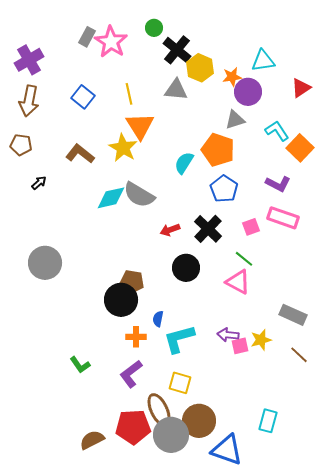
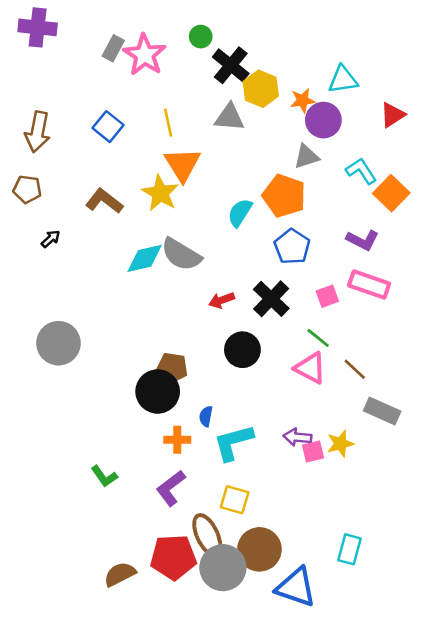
purple cross: (29, 60) -> (38, 27), moved, turned 36
brown line: (299, 355) -> (355, 369), moved

